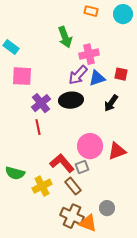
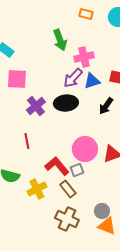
red line: (38, 127) -> (27, 141), moved
orange triangle: (88, 223) -> (107, 226), moved

